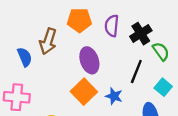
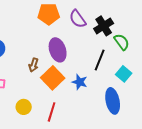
purple semicircle: (112, 26) -> (78, 19), turned -42
brown arrow: (48, 41) -> (34, 65), moved, size x0.6

